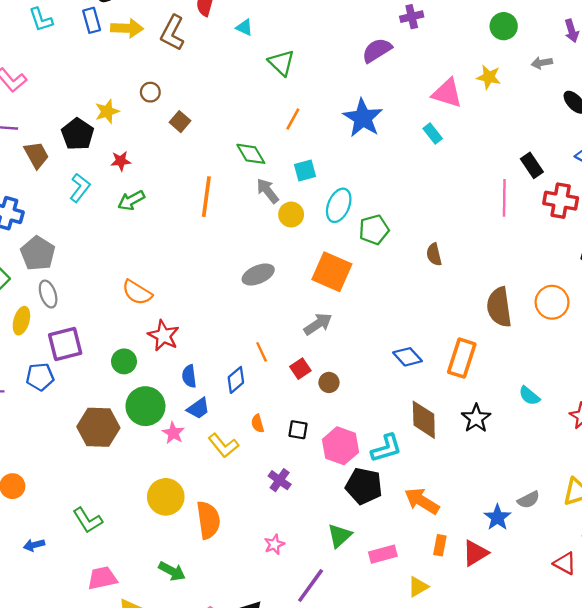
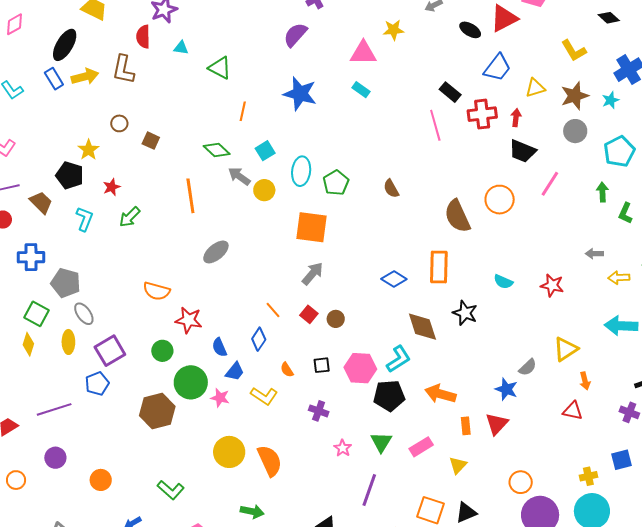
gray ellipse: (258, 274) -> (216, 252), moved
pink star: (274, 544) -> (343, 448), moved

